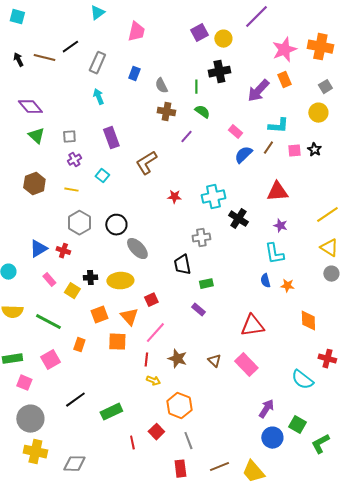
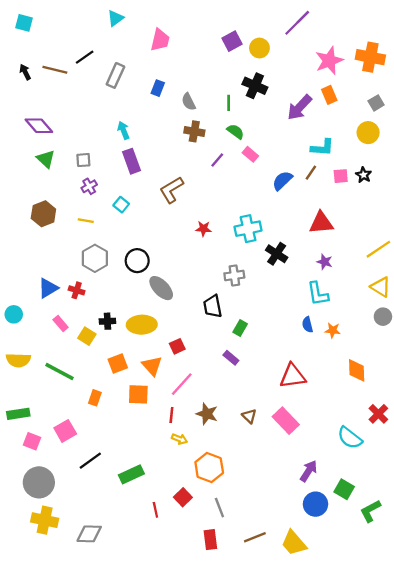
black cross: (219, 72) -> (255, 86), turned 35
cyan arrow: (98, 97) -> (123, 130), moved
pink rectangle: (235, 132) -> (250, 154), moved
green rectangle: (206, 284) -> (240, 328), turned -48
red cross: (327, 359) -> (378, 414), turned 30
pink square: (50, 360) -> (65, 431), moved

